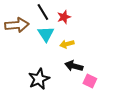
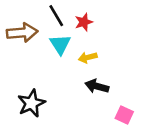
black star: (39, 79) -> (31, 103), moved
pink square: (90, 81) -> (124, 115), moved

